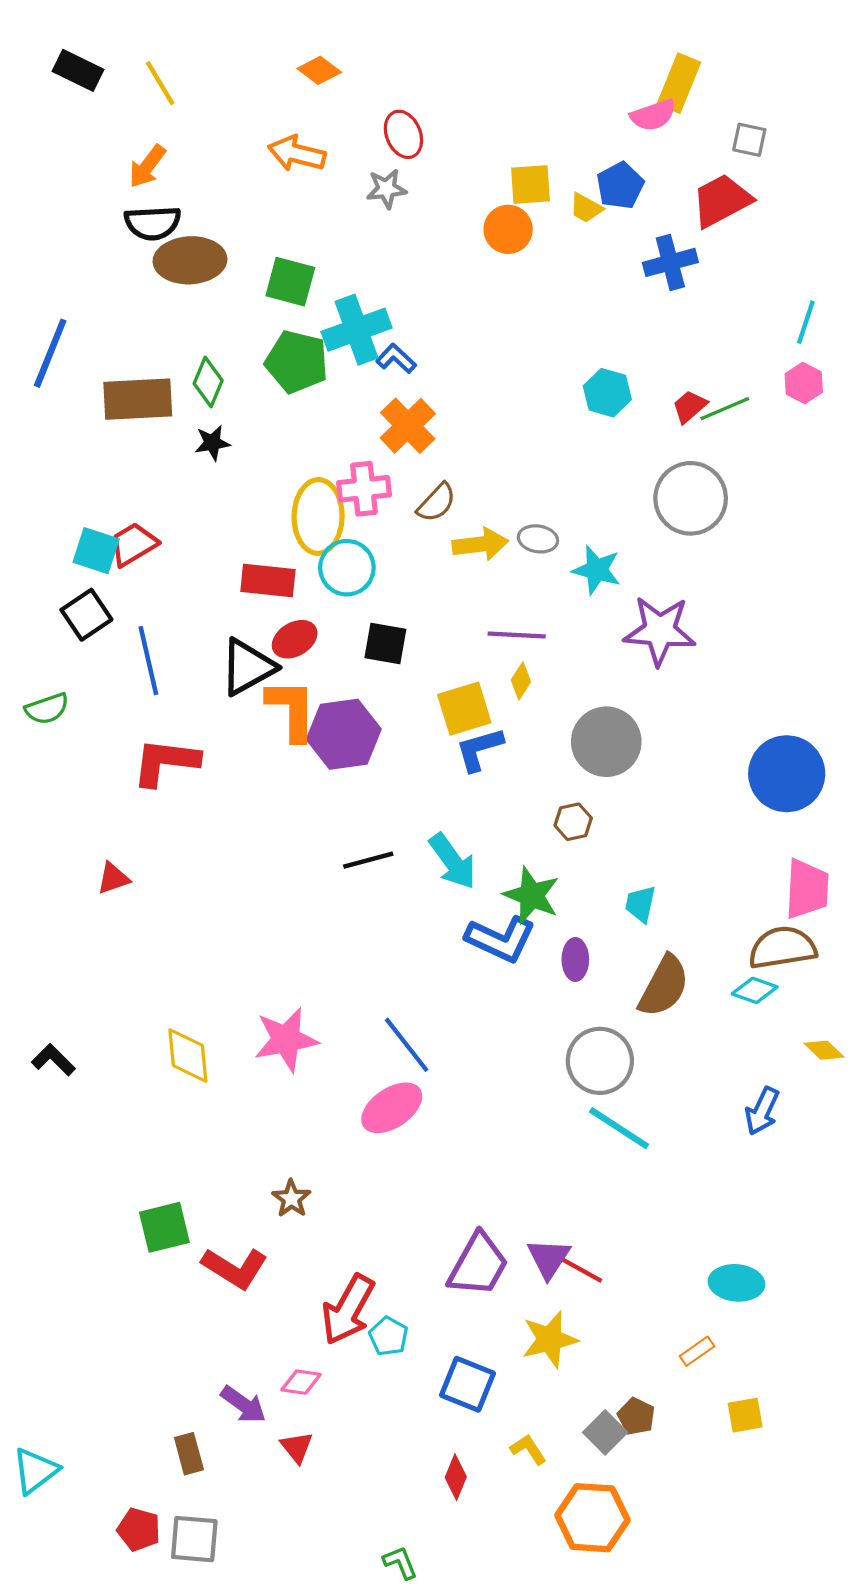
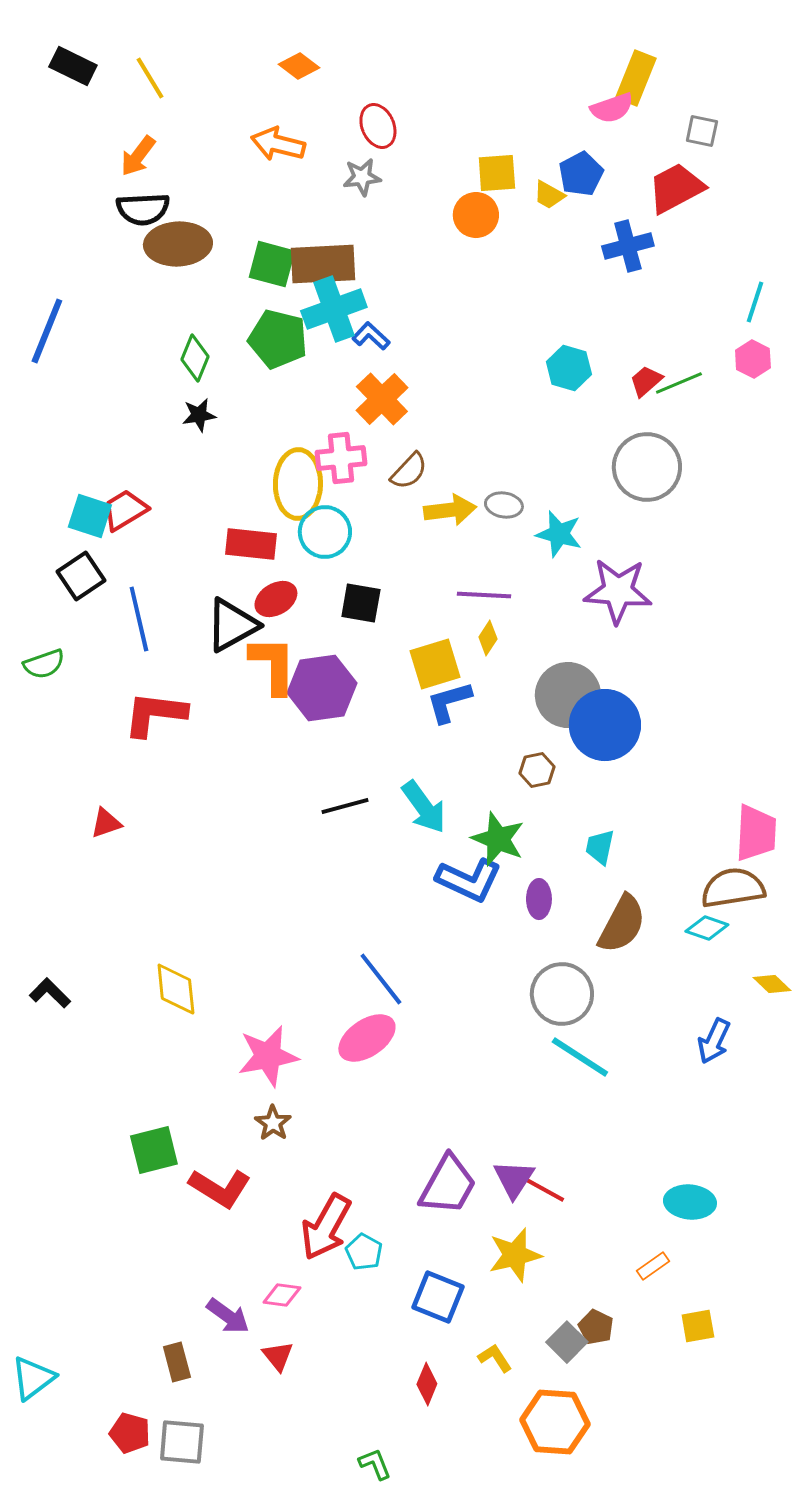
brown rectangle: (138, 399) -> (323, 264), moved
blue circle: (787, 774) -> (605, 725), moved
pink star: (286, 1040) -> (268, 1056), moved

